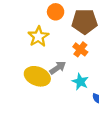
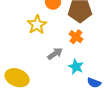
yellow ellipse: (37, 76) -> (17, 78), moved

